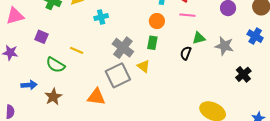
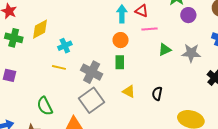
yellow line: (77, 50) -> (59, 67), moved
black semicircle: (186, 53) -> (157, 94), moved
green semicircle: (56, 65) -> (45, 106), moved, turned 42
yellow triangle: (144, 66) -> (129, 91), moved

